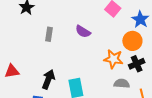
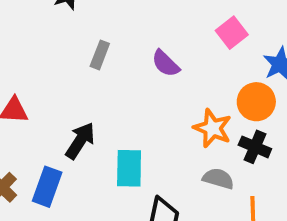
black cross: (137, 64) -> (255, 147), turned 35

